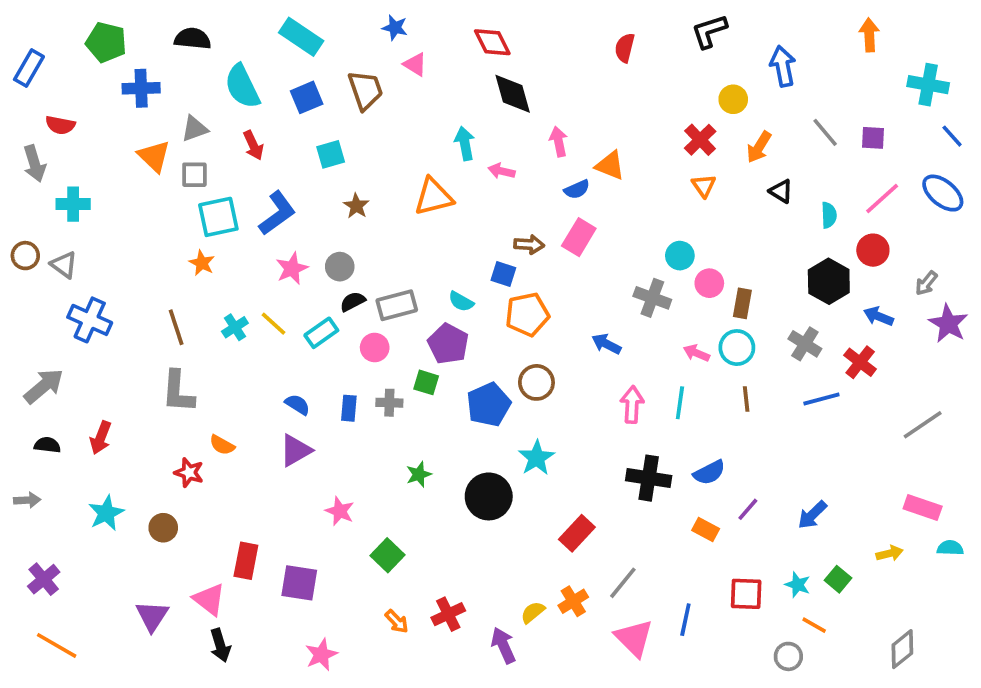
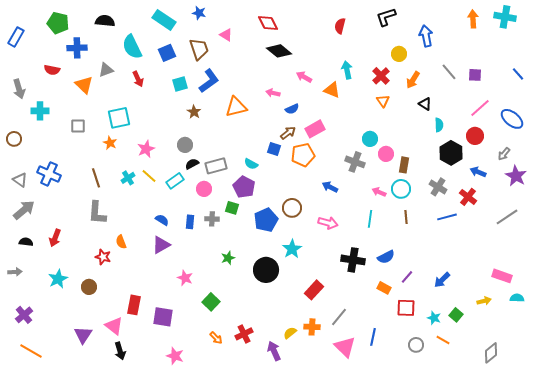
blue star: (395, 28) -> (199, 13), moved
cyan cross: (928, 85) -> (505, 17), moved
black diamond: (513, 94) -> (279, 51), turned -35
red semicircle: (60, 125) -> (52, 70), moved
pink arrow: (559, 142) -> (304, 77), turned -49
cyan arrow: (465, 143) -> (347, 70), moved
gray square: (194, 175) -> (78, 126), moved
blue semicircle: (577, 189) -> (292, 109), moved
blue ellipse: (943, 193) -> (512, 119), moved
blue L-shape: (277, 213) -> (209, 81), moved
cyan semicircle: (829, 215) -> (439, 125), moved
pink rectangle: (579, 237) -> (315, 129), turned 30
brown arrow: (529, 245) -> (288, 133), turned -42
gray triangle: (64, 265) -> (20, 180), moved
pink star: (292, 268) -> (146, 149), moved
orange pentagon: (527, 314) -> (303, 155), moved
pink arrow: (632, 405) -> (328, 223), moved, turned 102
gray line: (923, 425) -> (507, 217), moved
orange semicircle: (222, 445) -> (121, 242), turned 40
red square: (746, 594) -> (406, 308), moved
orange cross: (573, 601) -> (312, 327), turned 35
pink star: (321, 655) -> (175, 356), turned -30
gray circle: (788, 656) -> (416, 345), moved

